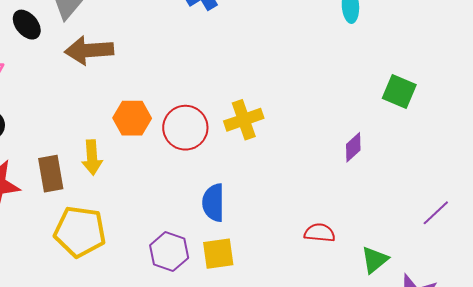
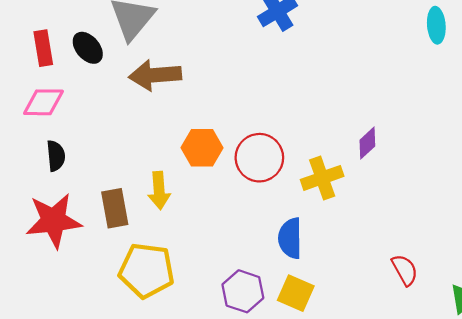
yellow cross: (244, 120) -> (322, 178), moved
purple diamond: (353, 147) -> (367, 143), moved
red semicircle: (320, 233) -> (405, 270), turned 56
yellow square: (218, 254) -> (296, 293), turned 32

